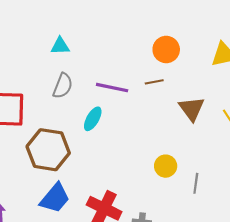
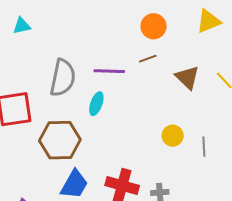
cyan triangle: (60, 46) -> (22, 26), moved
gray semicircle: (63, 86) -> (63, 78), size x1.5

